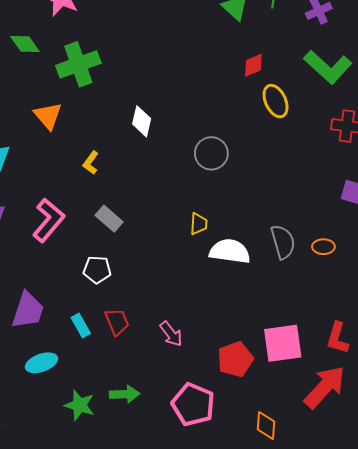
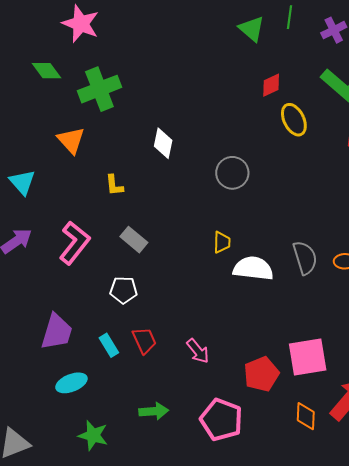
yellow L-shape: (91, 163) -> (114, 185), turned -40
green star: (79, 405) -> (93, 435), moved
orange diamond: (266, 426) -> (306, 416), moved

